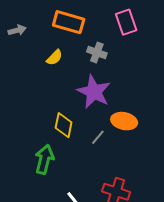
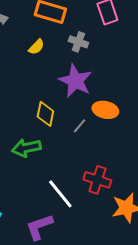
green arrow: (44, 159) -> (26, 148), turned -116

